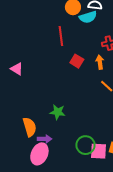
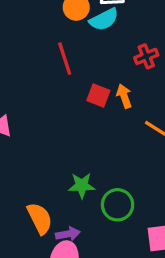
orange arrow: (100, 62) -> (124, 96), moved
green circle: (85, 145) -> (118, 205), moved

